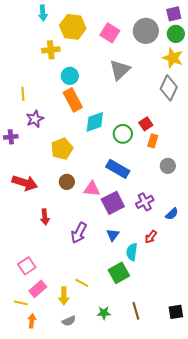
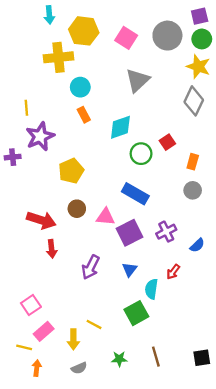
yellow cross: (51, 50) -> (58, 57), size x1.4
orange rectangle: (73, 100) -> (84, 115), size x0.6
purple star: (35, 119) -> (40, 136), size x1.4
cyan diamond: (95, 122) -> (120, 127), moved
orange rectangle: (153, 141) -> (193, 162), moved
red arrow: (25, 183) -> (41, 220), moved

